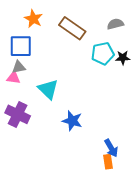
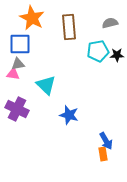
orange star: (33, 19) -> (32, 18), size x1.4
brown rectangle: (72, 28) -> (69, 27), turned 50

